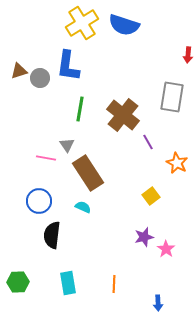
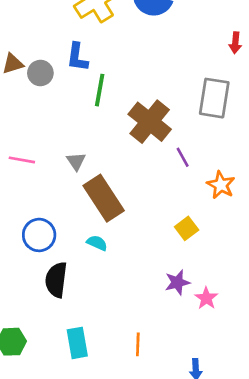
blue L-shape: (68, 66) -> (77, 57), size x0.7
green line: (80, 109) -> (100, 90), moved
pink line: (46, 158) -> (22, 160), moved

